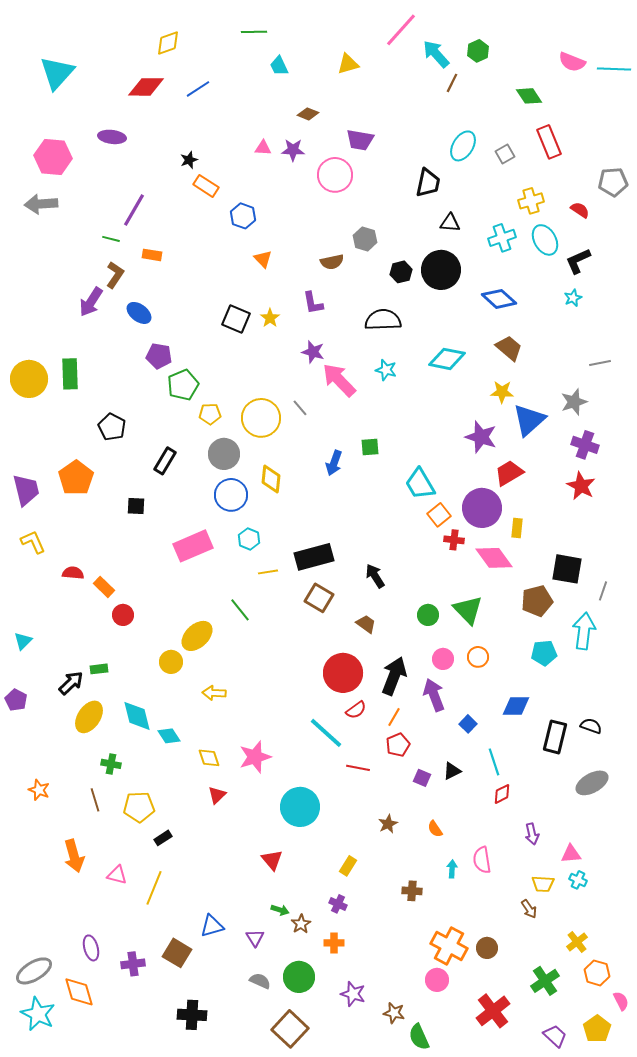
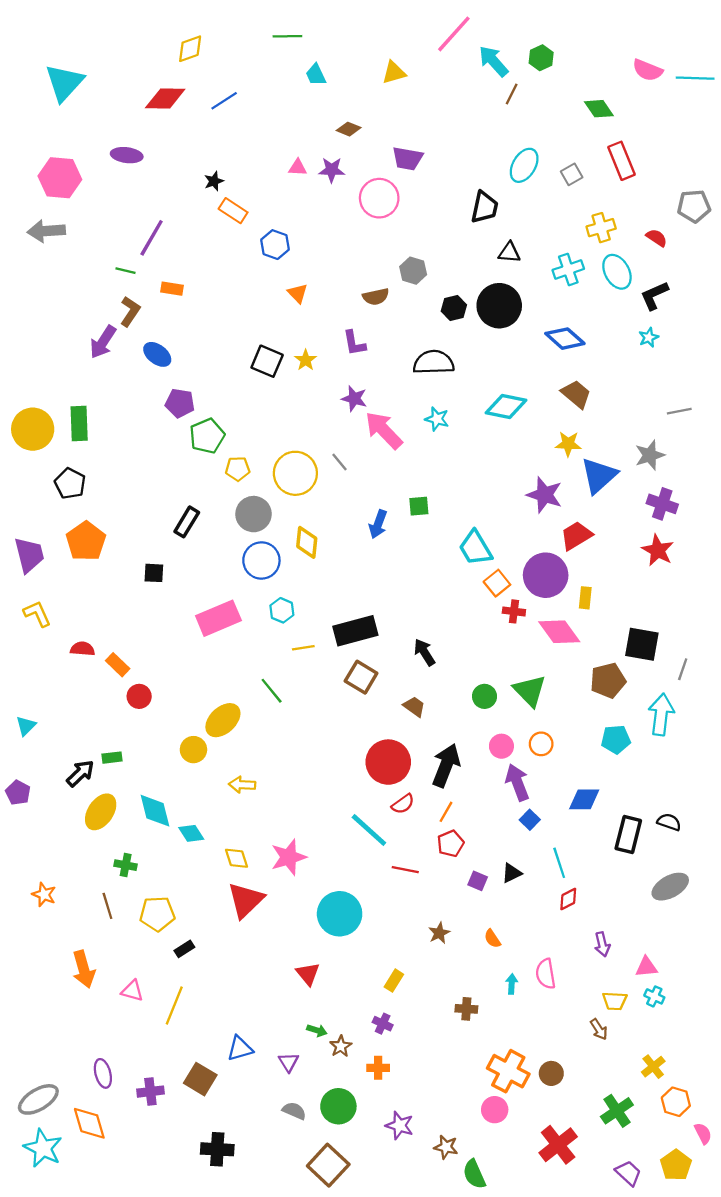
black pentagon: (112, 427) -> (70, 483), moved
purple arrow: (434, 695) -> (517, 782), moved
red triangle: (217, 795) -> (246, 900), size x1.8

